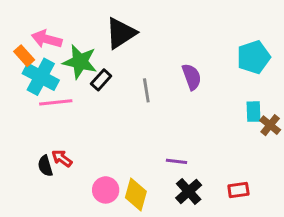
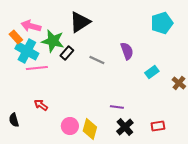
cyan pentagon: (253, 57) -> (162, 23), moved
gray line: (146, 90) -> (97, 60), turned -56
cyan rectangle: (253, 112) -> (152, 72), moved, turned 56
black semicircle: (45, 166) -> (14, 120), moved

